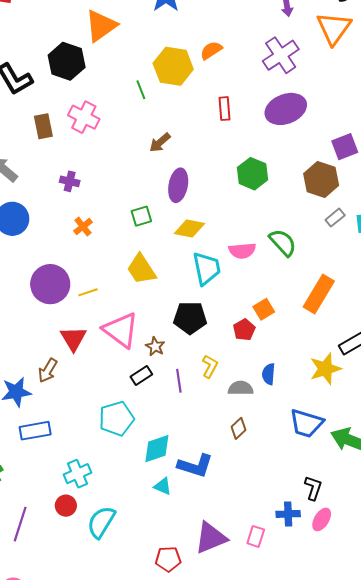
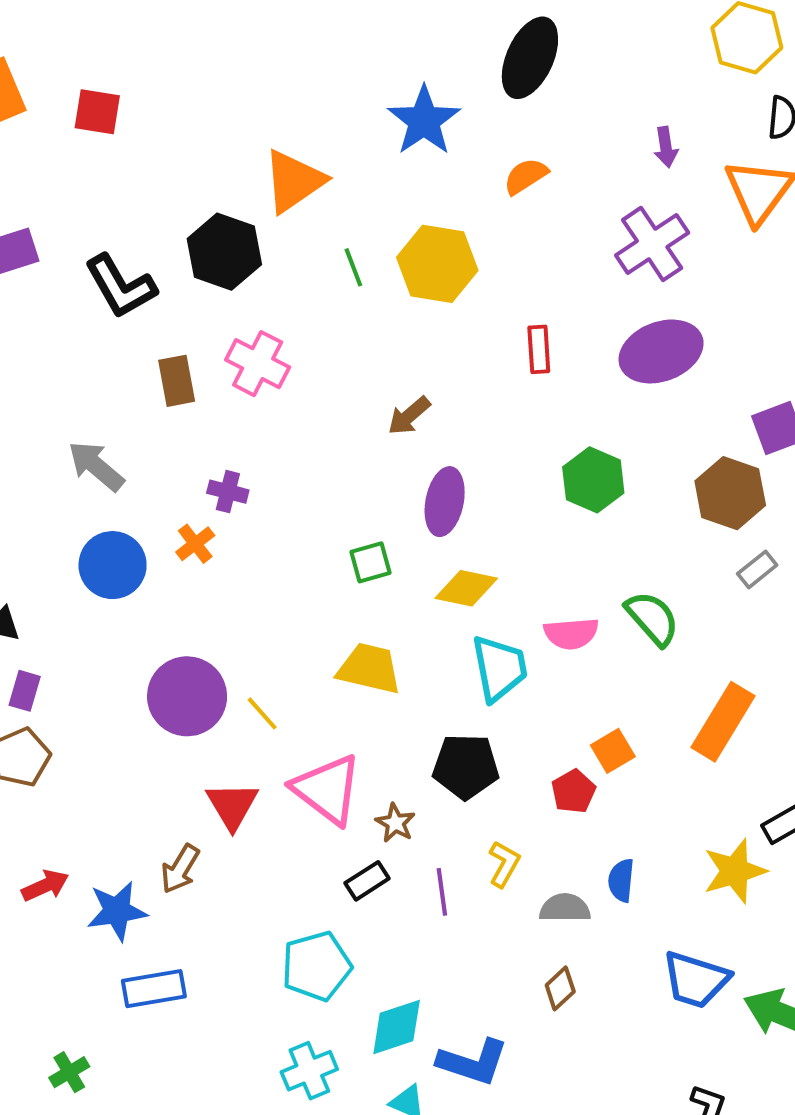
orange semicircle: (211, 50) -> (526, 176), moved
green line: (141, 90) -> (353, 267), moved
orange cross: (83, 227) -> (195, 544), moved
yellow trapezoid: (141, 269) -> (369, 669), turned 136
yellow line: (88, 292) -> (262, 713), turned 66
cyan cross: (78, 474) -> (309, 1071), moved

